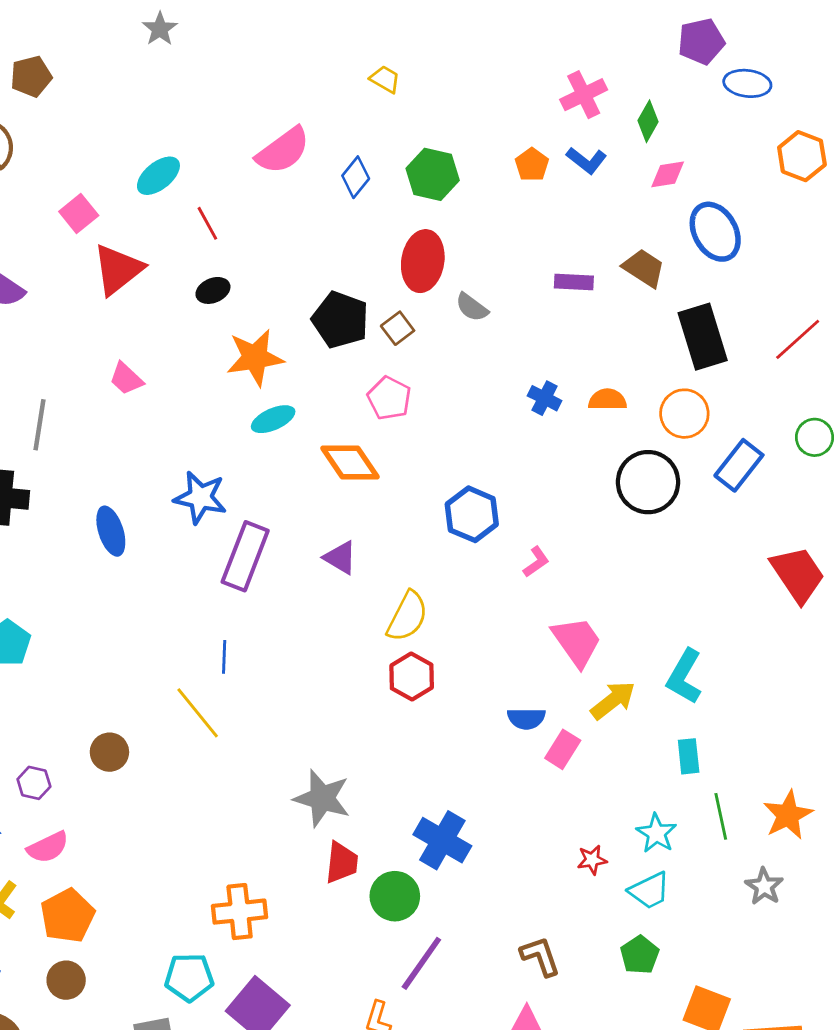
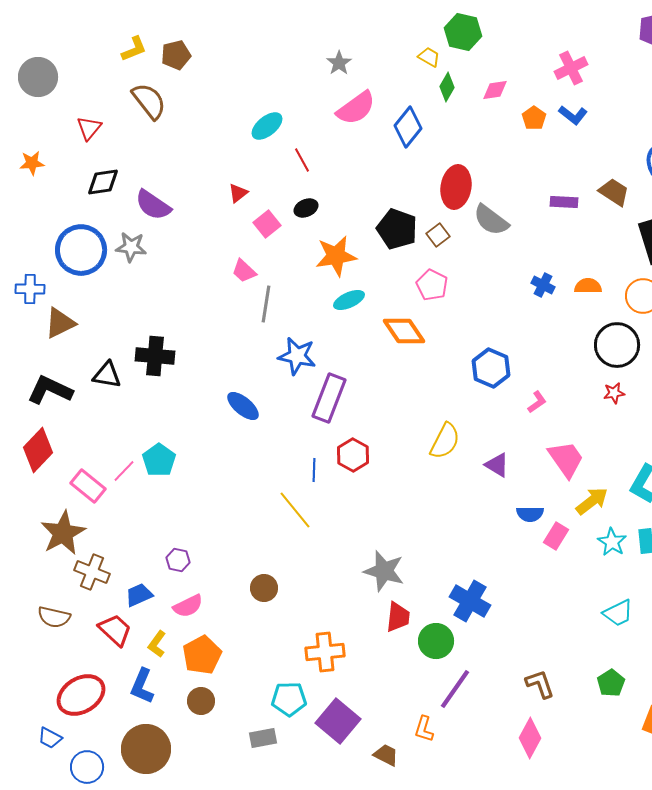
gray star: (160, 29) -> (339, 63), moved
green diamond: (648, 121) -> (447, 87), moved
green hexagon: (433, 174) -> (463, 32), moved
pink diamond: (668, 174) -> (495, 90), moved
blue diamond: (356, 177) -> (408, 127), size x1.4
pink square: (79, 214) -> (267, 224), moved
red triangle: (118, 269) -> (238, 193), size x0.5
gray semicircle: (472, 307) -> (491, 220), size x1.5
gray line: (40, 425) -> (266, 304), moved
blue ellipse: (111, 531) -> (243, 406), moved, turned -32
purple triangle: (340, 558) -> (497, 465), moved
red hexagon: (412, 677) -> (353, 455), moved
brown circle: (109, 752) -> (264, 588), moved
cyan star: (656, 833) -> (612, 542), moved
red star: (592, 860) -> (614, 393), moved
cyan trapezoid: (649, 891) -> (618, 613), moved

